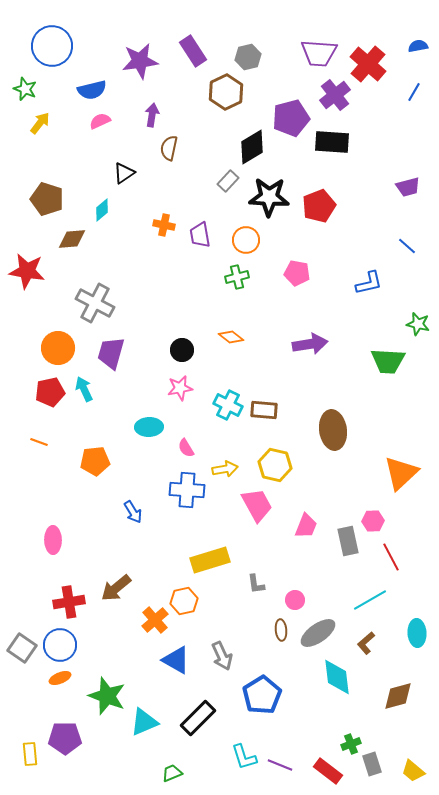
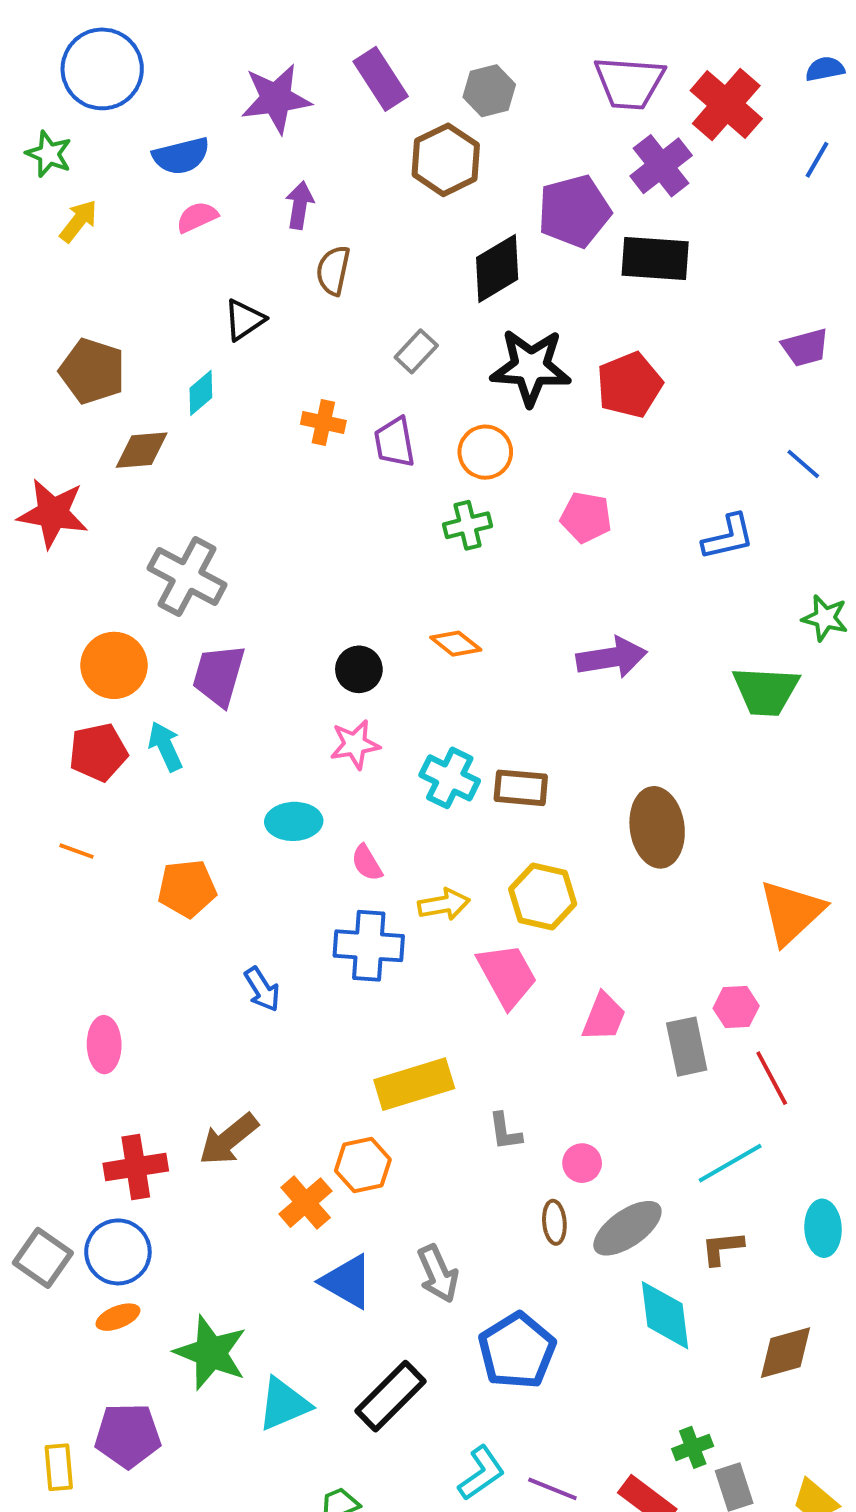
gray rectangle: (228, 181) -> (416, 351), moved
brown L-shape: (366, 643) -> (722, 1248), turned 35
cyan L-shape: (244, 757) -> (481, 1473), turned -108

